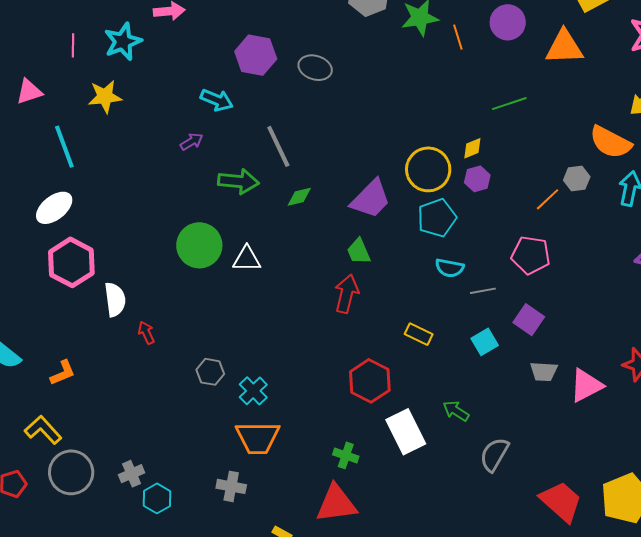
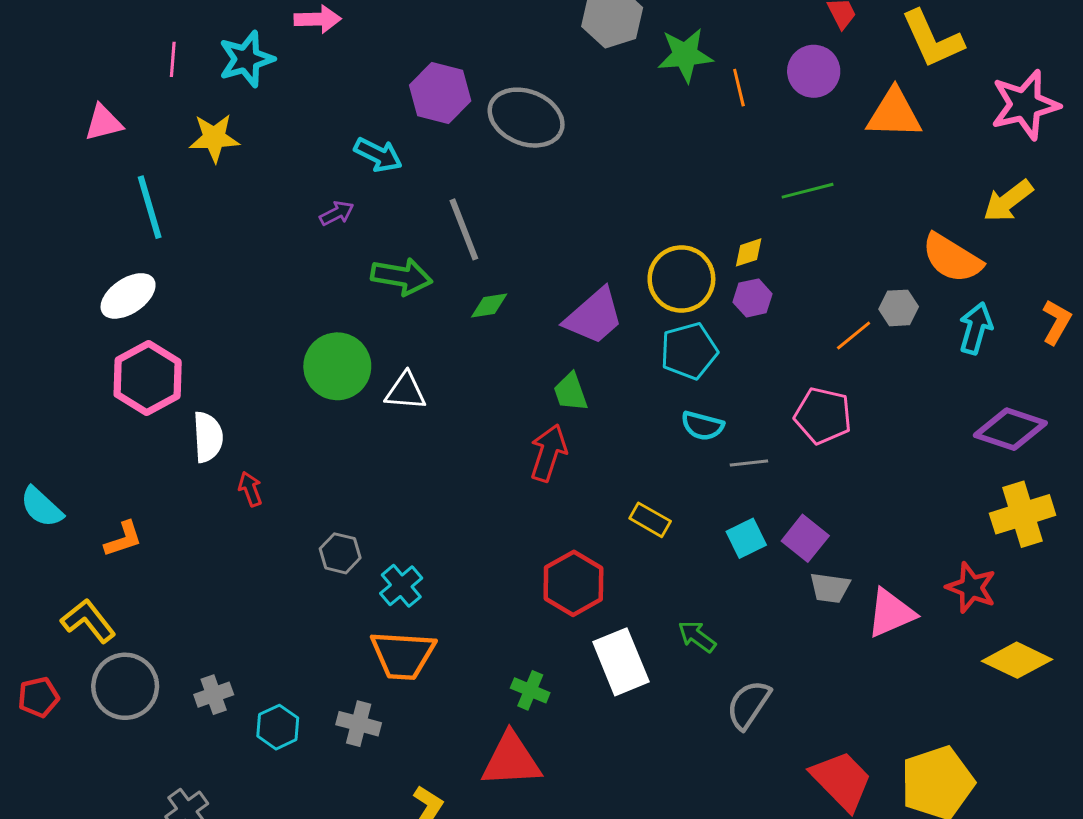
gray ellipse: (315, 68) -> (526, 118), size x1.5
purple square: (529, 320) -> (805, 538), moved
cyan hexagon: (157, 498) -> (278, 727), moved

